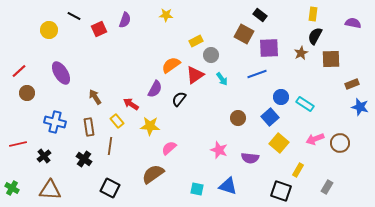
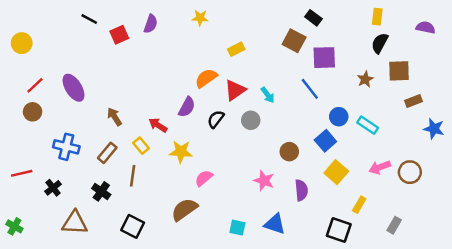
yellow circle: (49, 30) -> (22, 43), moved
brown star: (301, 53) -> (365, 79), moved
gray circle: (211, 55) -> (251, 120), moved
red line: (19, 71) -> (35, 85), moved
blue line: (257, 74) -> (310, 89), turned 72
brown rectangle: (352, 84) -> (413, 101), moved
brown circle: (238, 118) -> (289, 152), moved
brown rectangle: (89, 127) -> (107, 153), turned 48
purple semicircle: (250, 158) -> (301, 190), turned -102
brown triangle: (50, 190) -> (75, 223), moved

